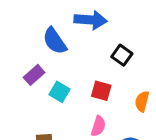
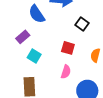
cyan square: (59, 92) -> (34, 56), moved

